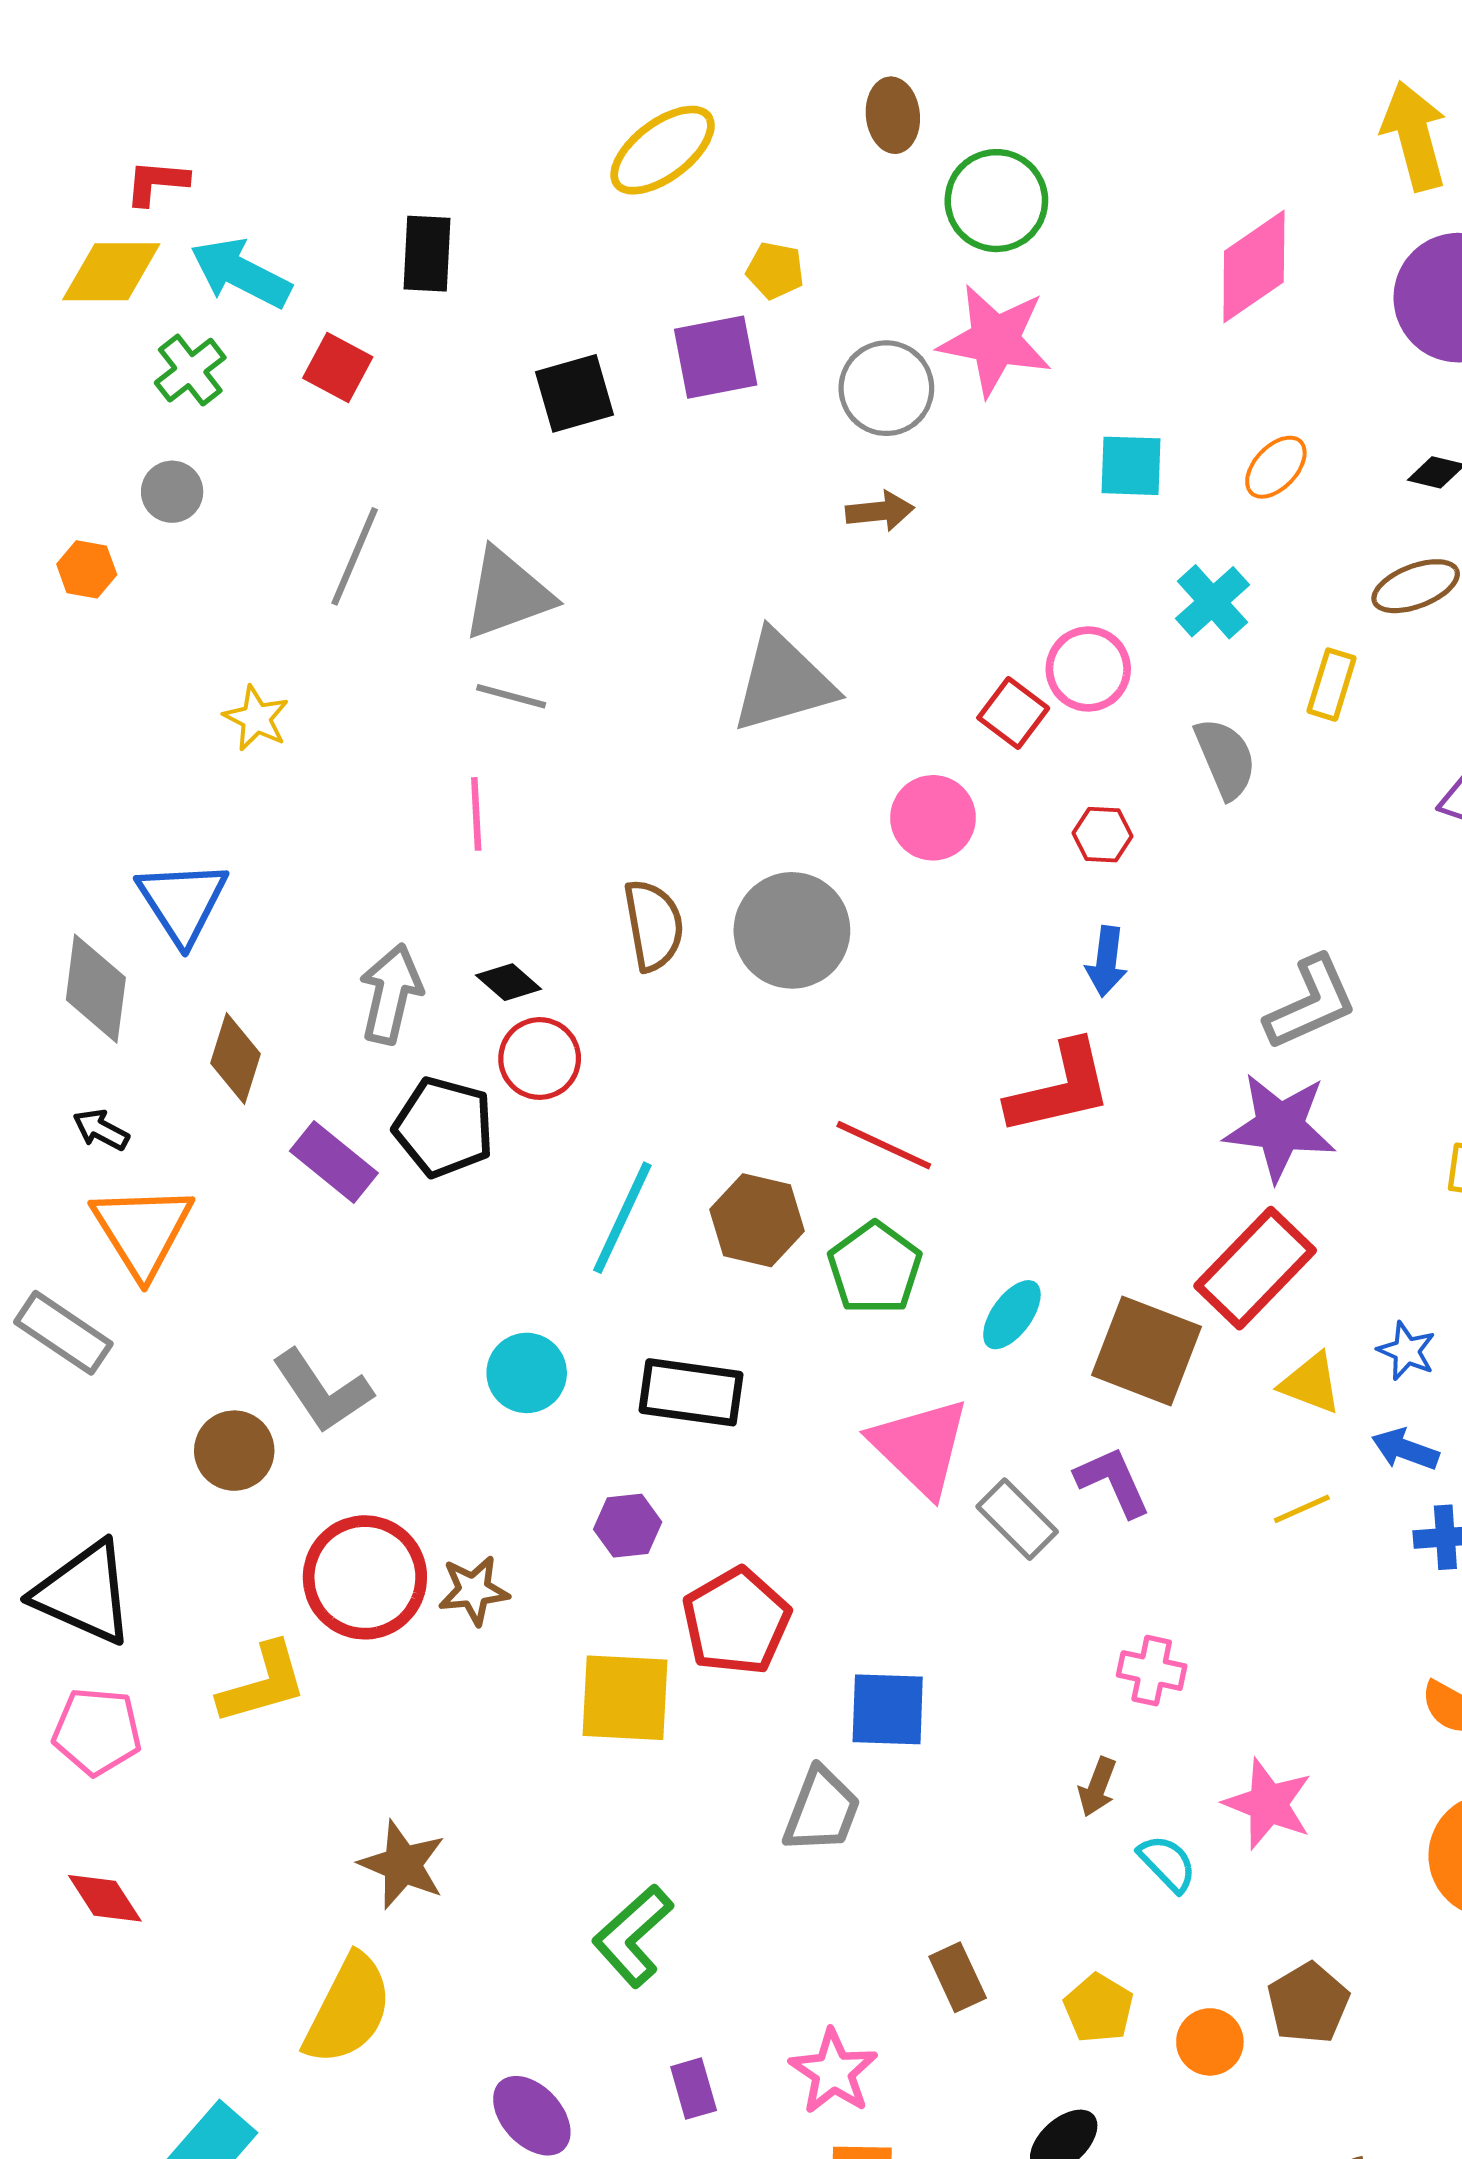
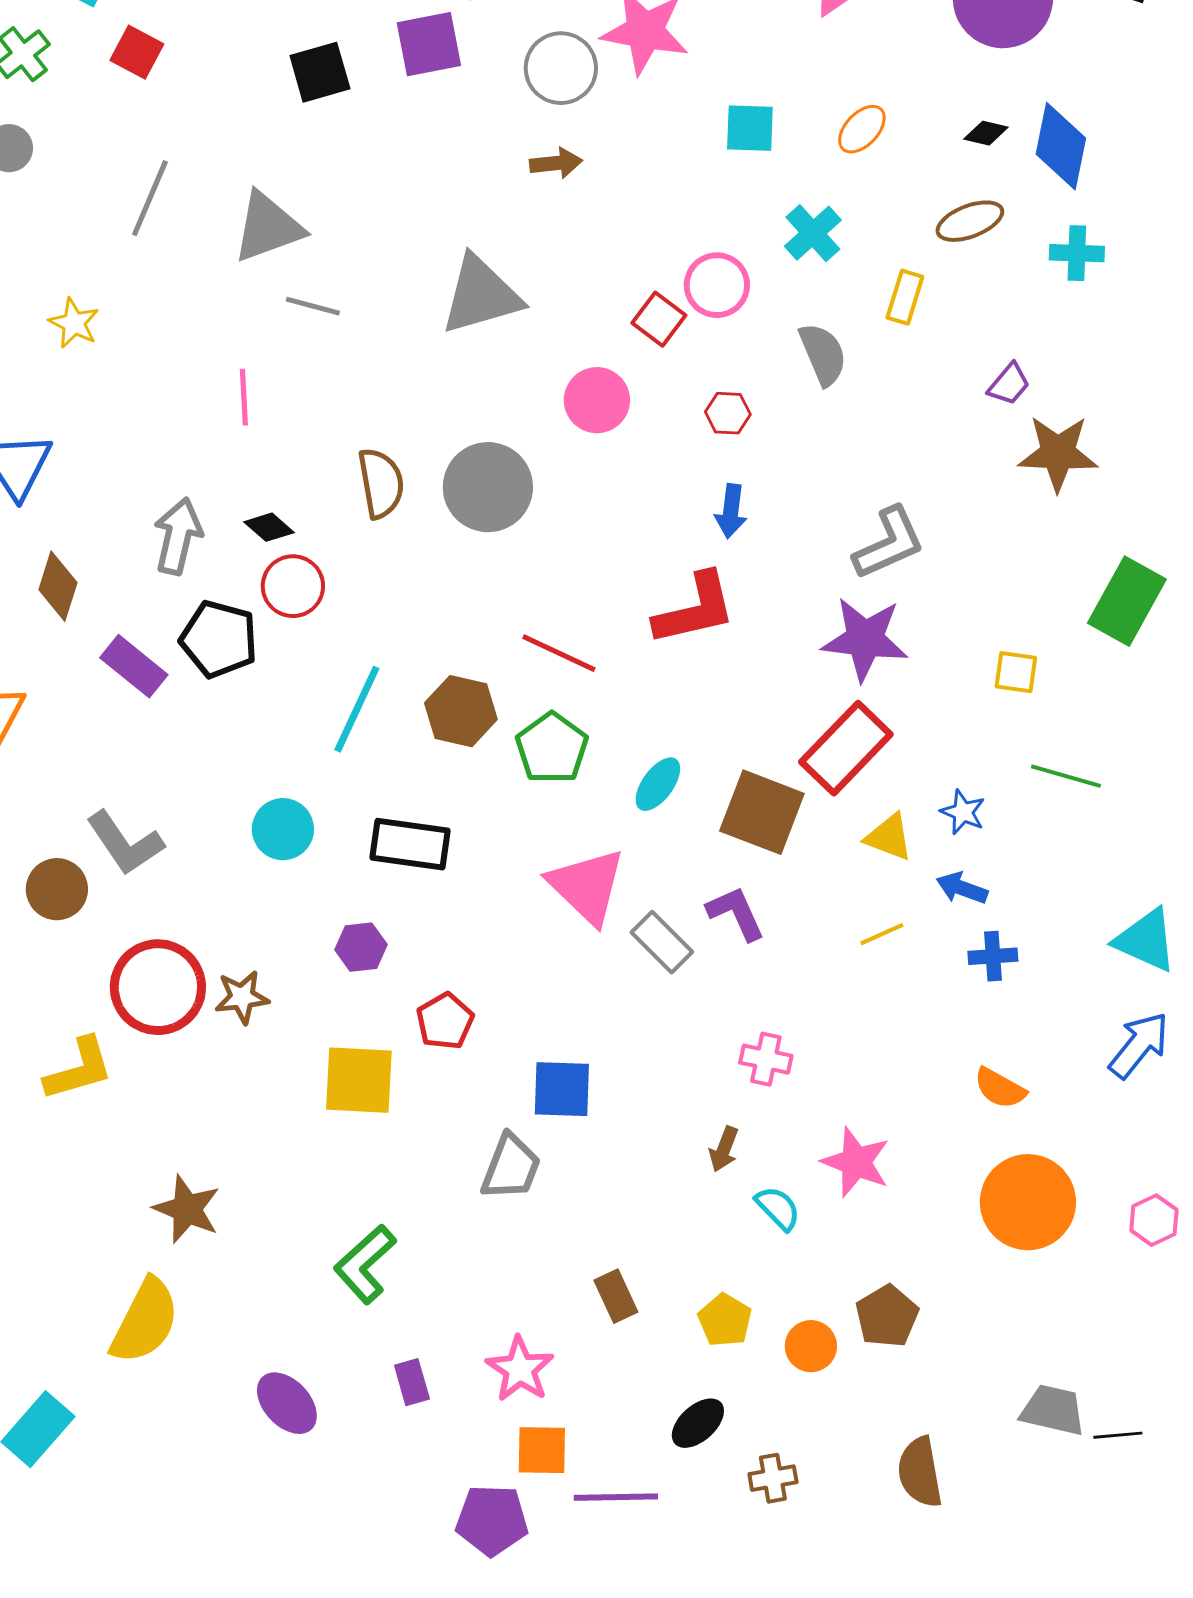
gray line: (511, 696) -> (313, 306), moved
red pentagon: (736, 1621) -> (445, 1021), size x0.7

